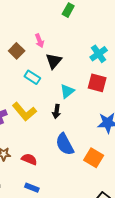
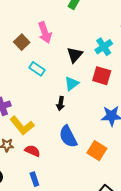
pink arrow: (39, 41) -> (45, 32), size x1.5
black triangle: (54, 61) -> (75, 55), moved
yellow L-shape: (24, 112) -> (22, 126), moved
blue rectangle: (32, 188) -> (34, 179), turned 48

